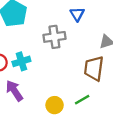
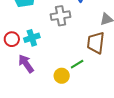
green line: (82, 100) -> (77, 64), moved

